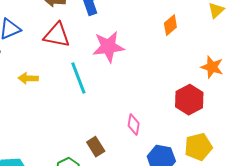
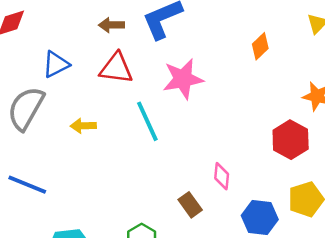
brown rectangle: (96, 147) -> (190, 205), moved

